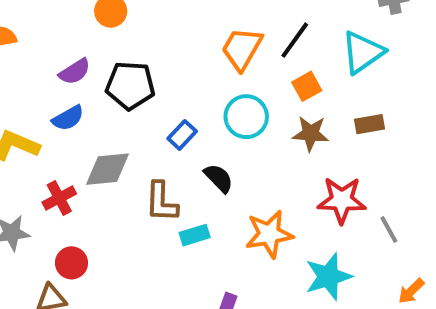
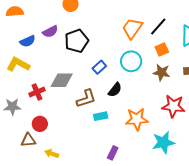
black pentagon: (130, 85) -> (77, 41), turned -30
blue semicircle: (68, 118) -> (28, 41), moved
black semicircle: (219, 178) -> (115, 90), turned 77
brown L-shape: (161, 202) -> (86, 99), turned -115

